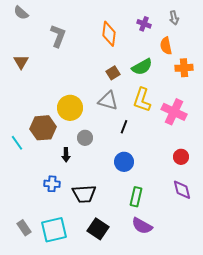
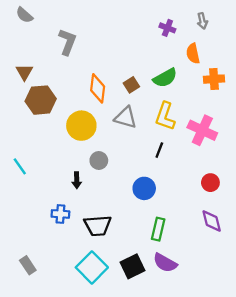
orange diamond: (109, 34) -> (98, 88), moved
black line: (124, 127) -> (159, 150), moved
brown hexagon: (43, 128) -> (41, 100), moved
black square: (98, 229) -> (133, 266), moved, turned 30
cyan square: (54, 230) -> (92, 267), moved, turned -32

